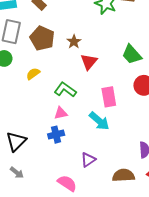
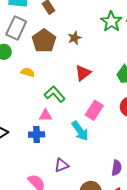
brown star: (74, 42) -> (74, 38), moved
yellow semicircle: (33, 74) -> (28, 72), turned 40
pink rectangle: (109, 97) -> (94, 110), turned 30

